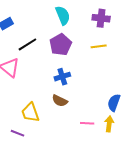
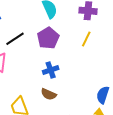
yellow line: (99, 46) -> (86, 39), turned -56

